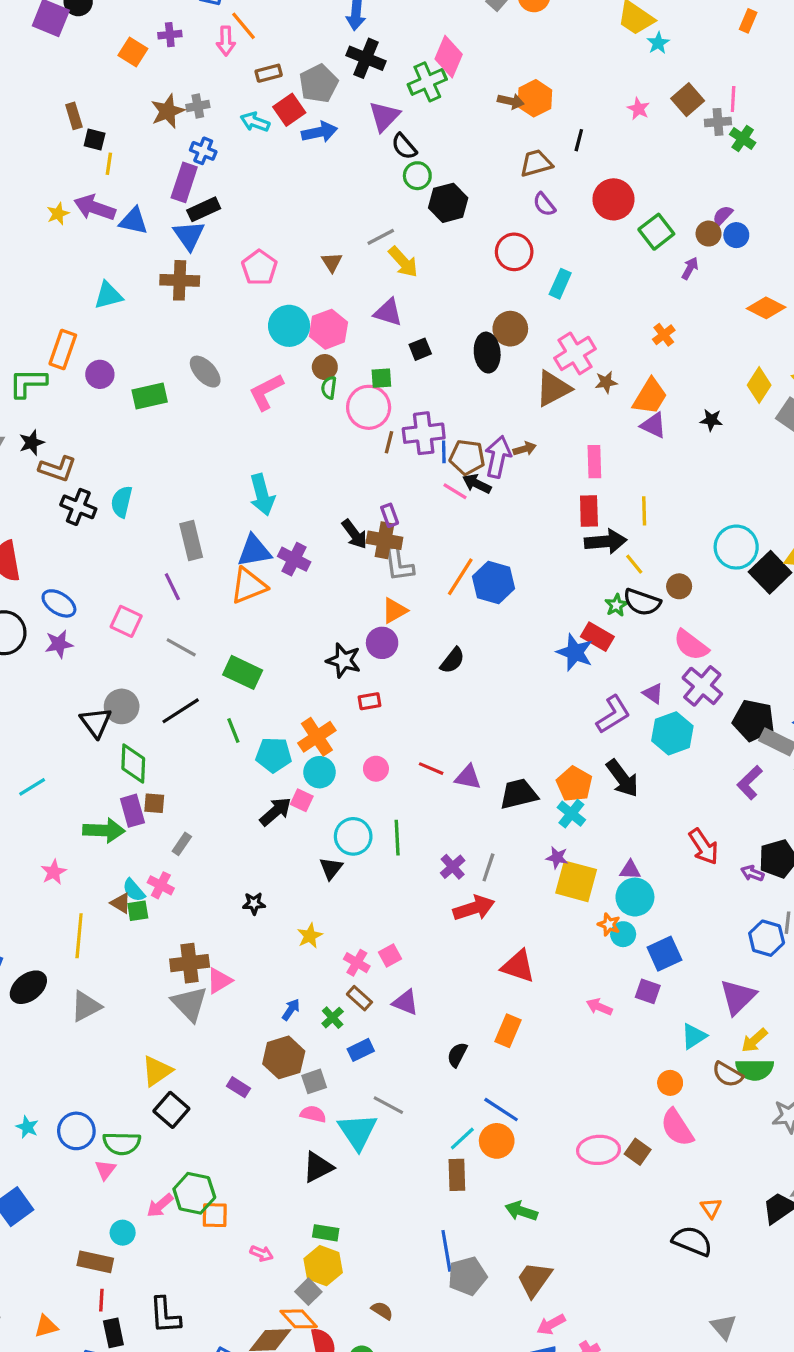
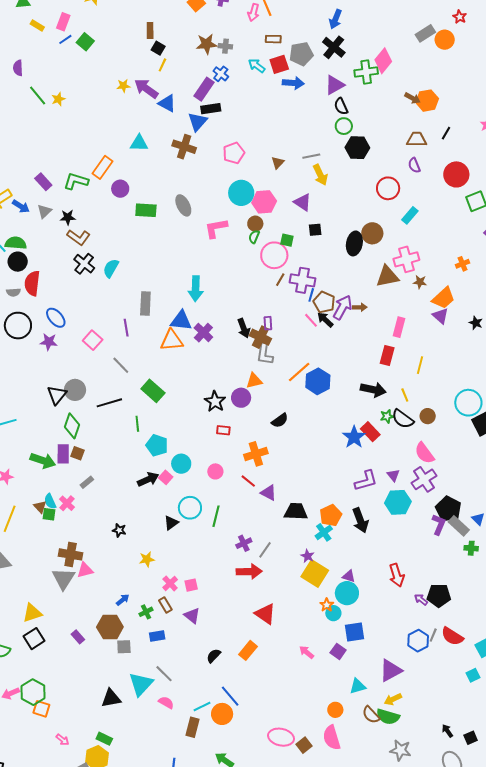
black arrow: (606, 541) -> (373, 390), moved
orange cross: (317, 737) -> (256, 454), moved
purple L-shape: (750, 783) -> (439, 524), moved, turned 140
pink semicircle: (313, 1114) -> (166, 703), moved

